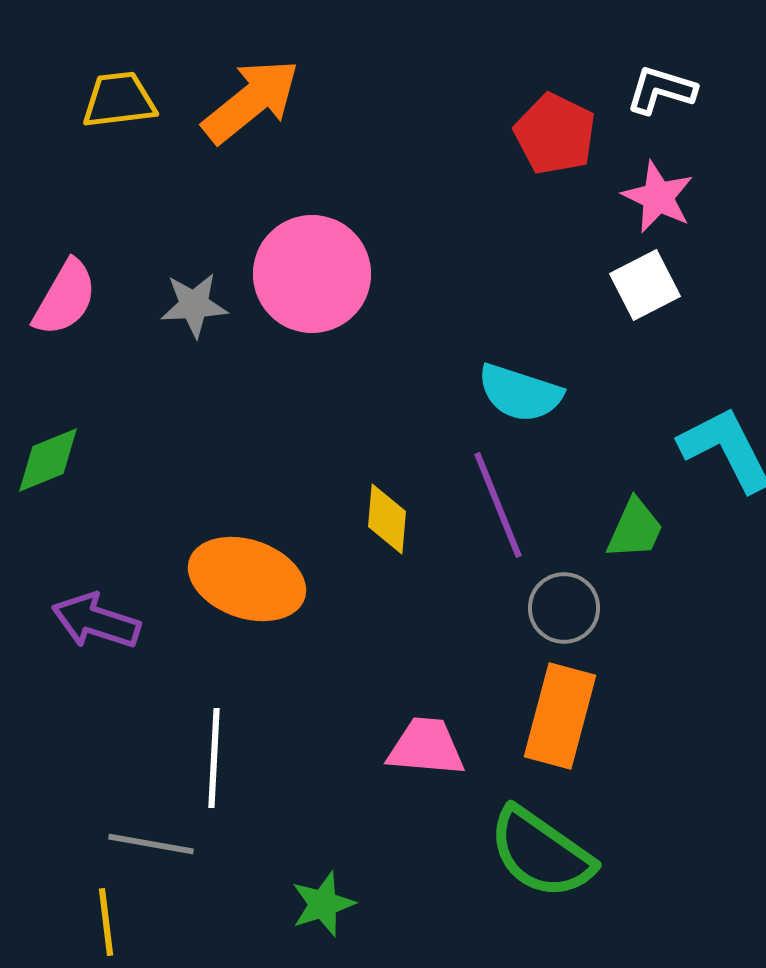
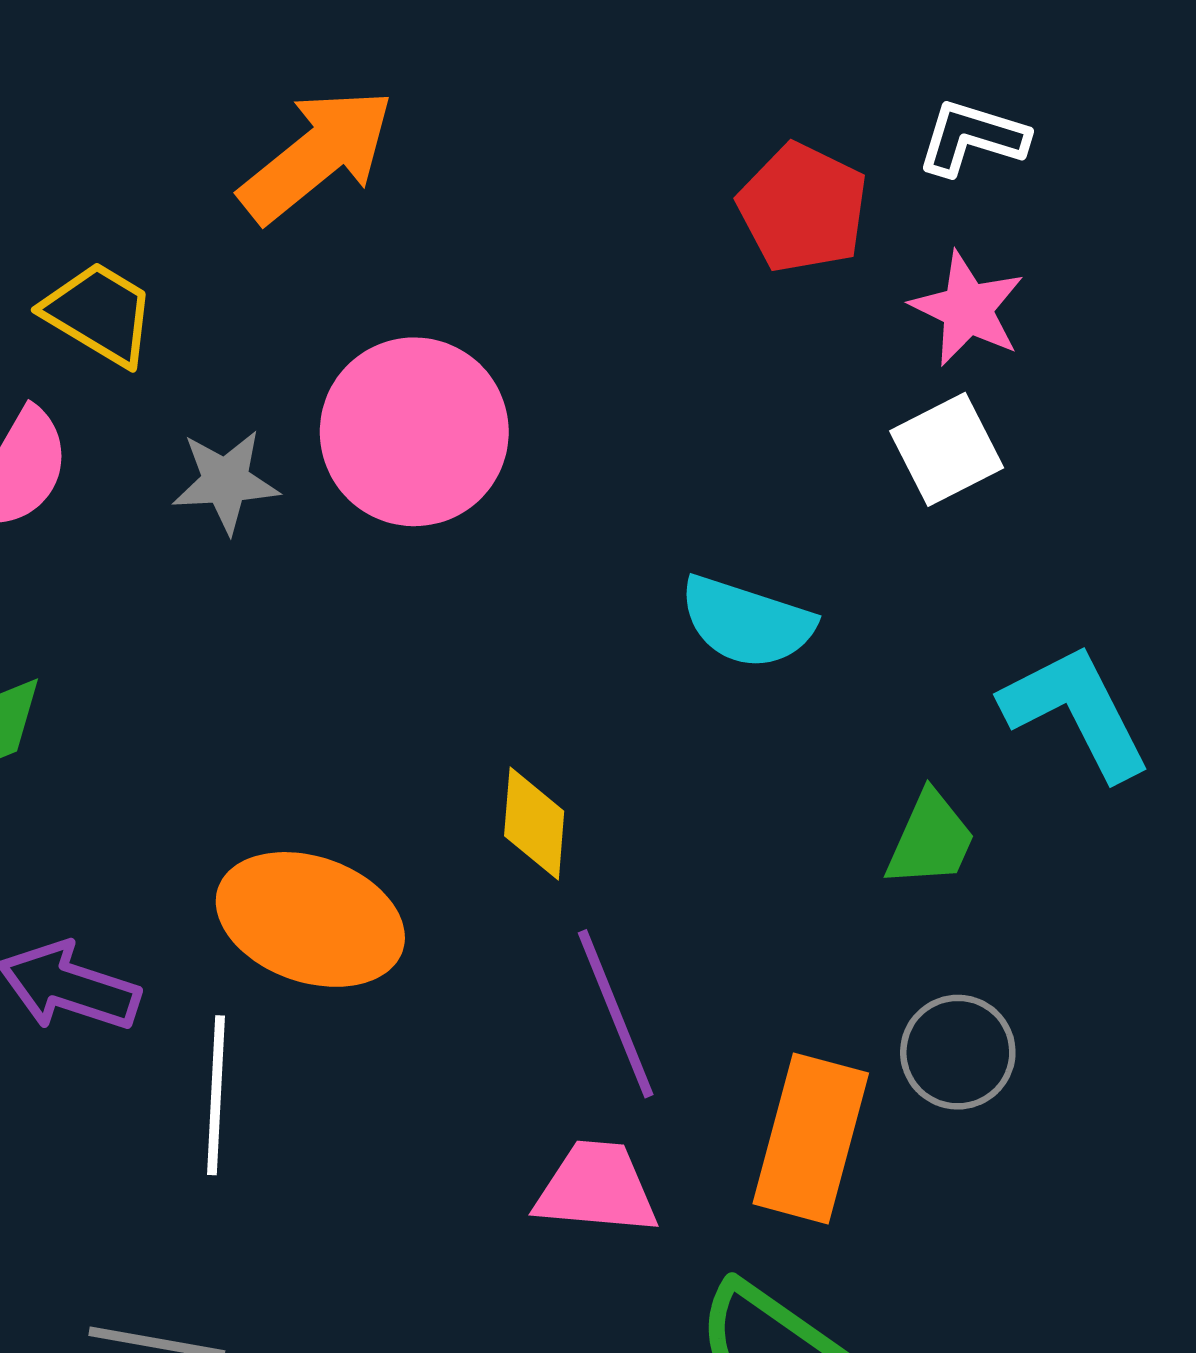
yellow trapezoid: (119, 100) -> (99, 314), moved, turned 38
purple line: (498, 505) -> (616, 1014), moved
gray circle: (564, 608) -> (958, 1052), moved
white line: (214, 758) -> (216, 1095), moved

